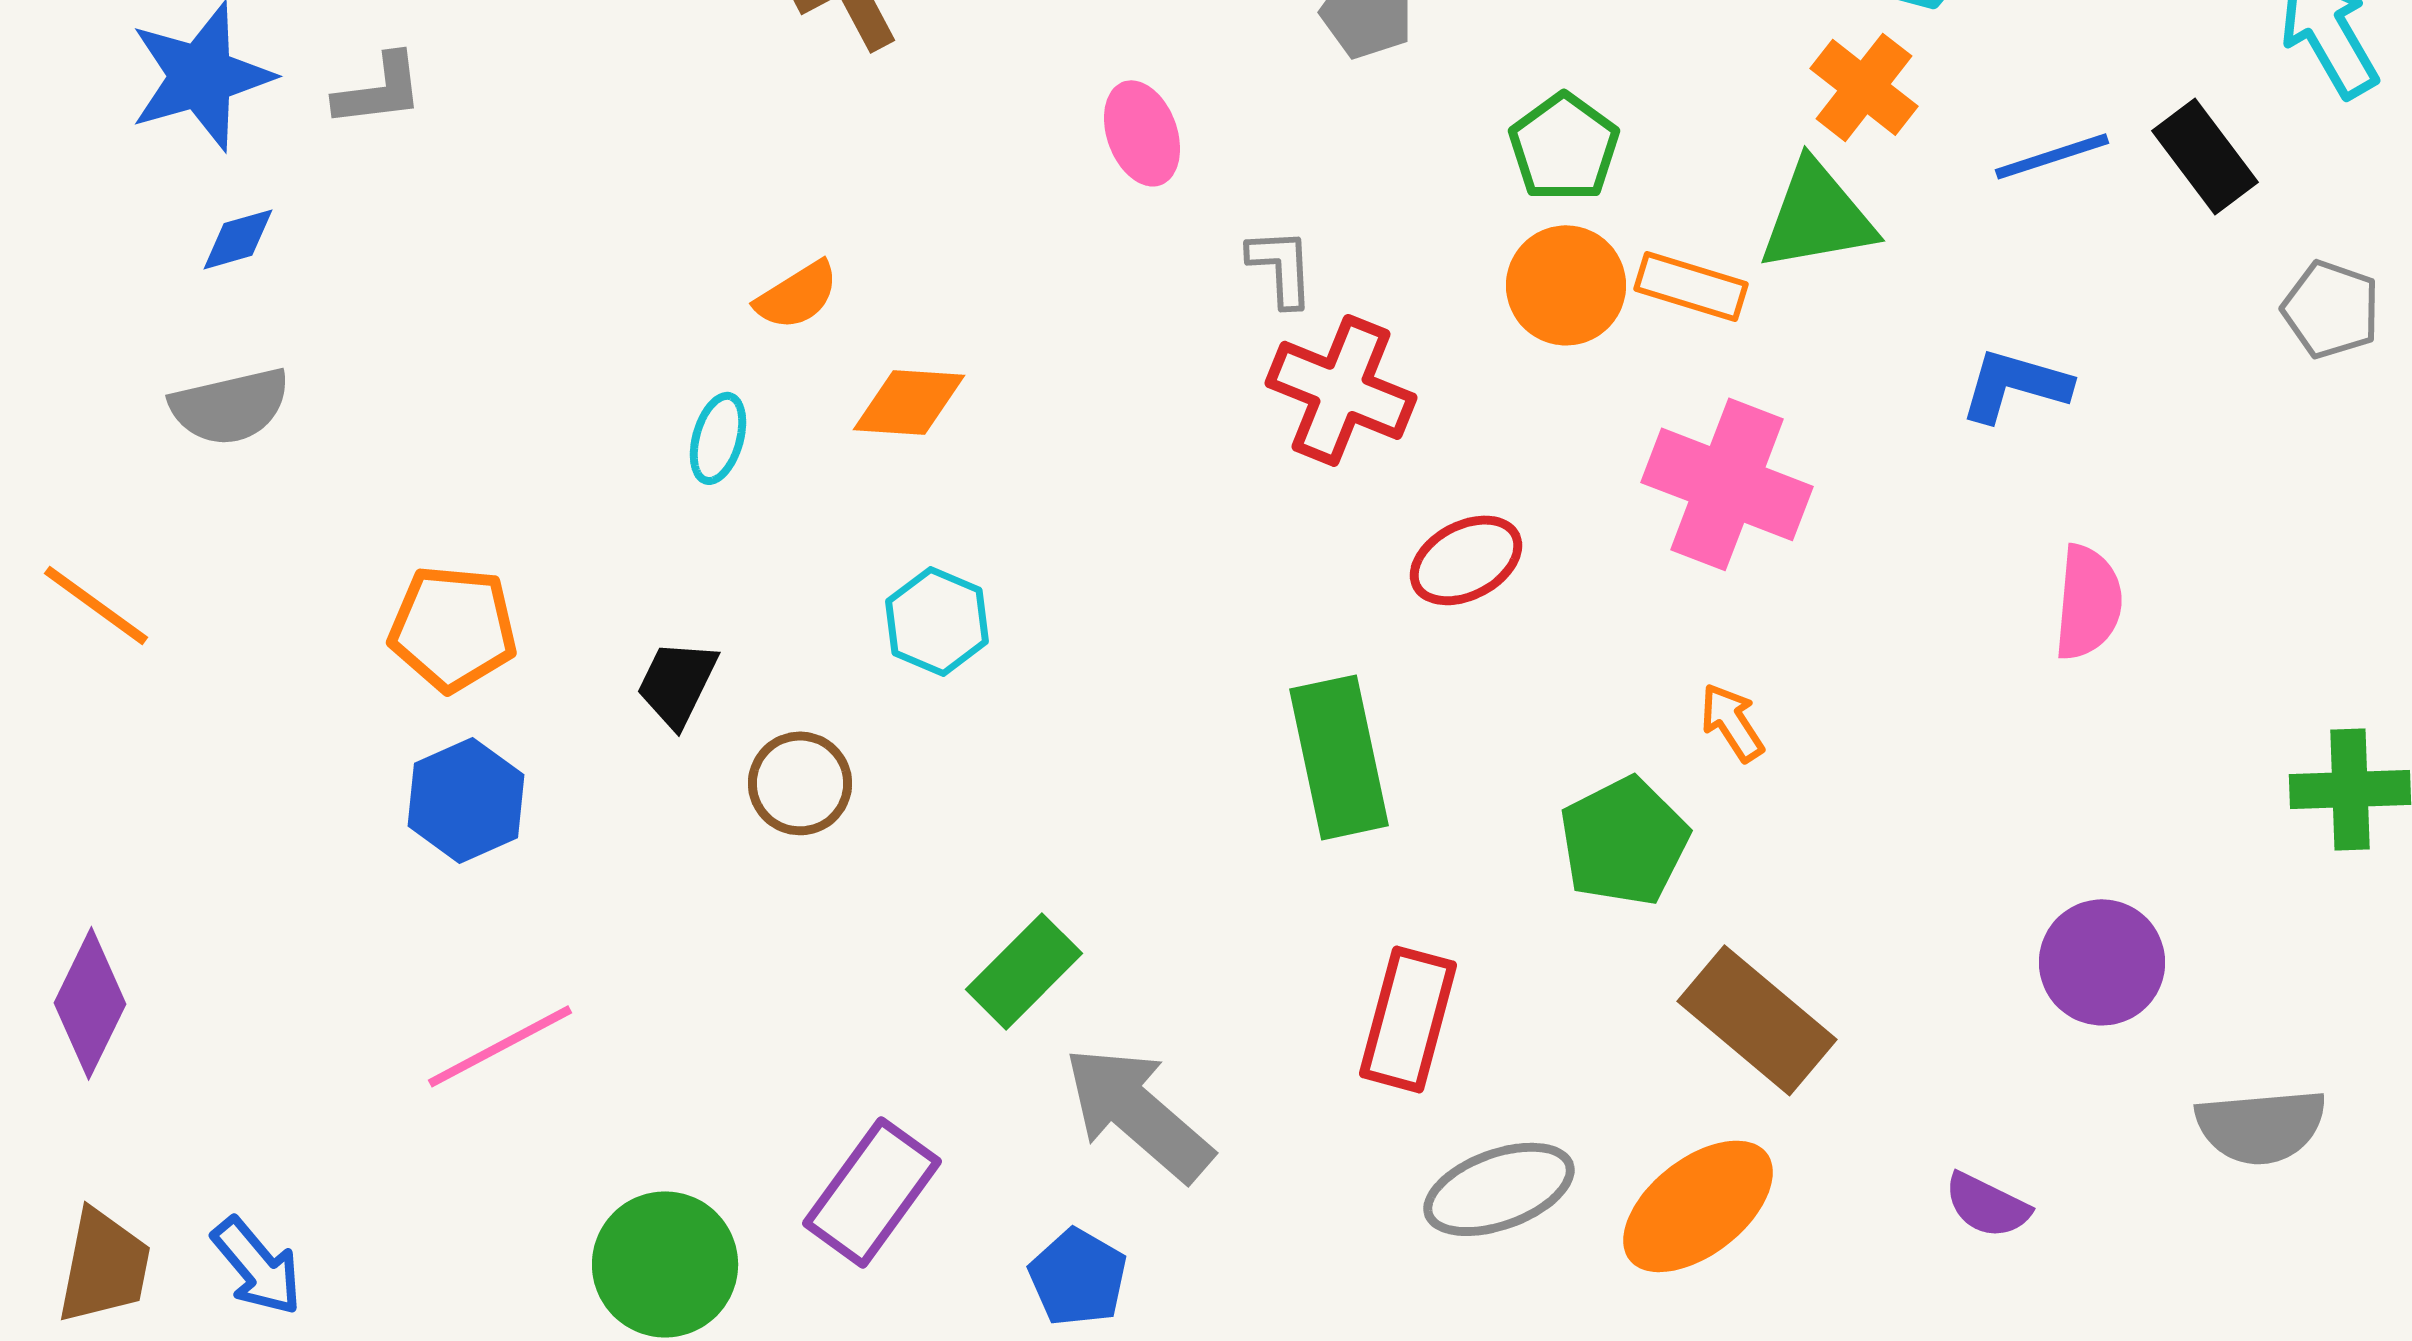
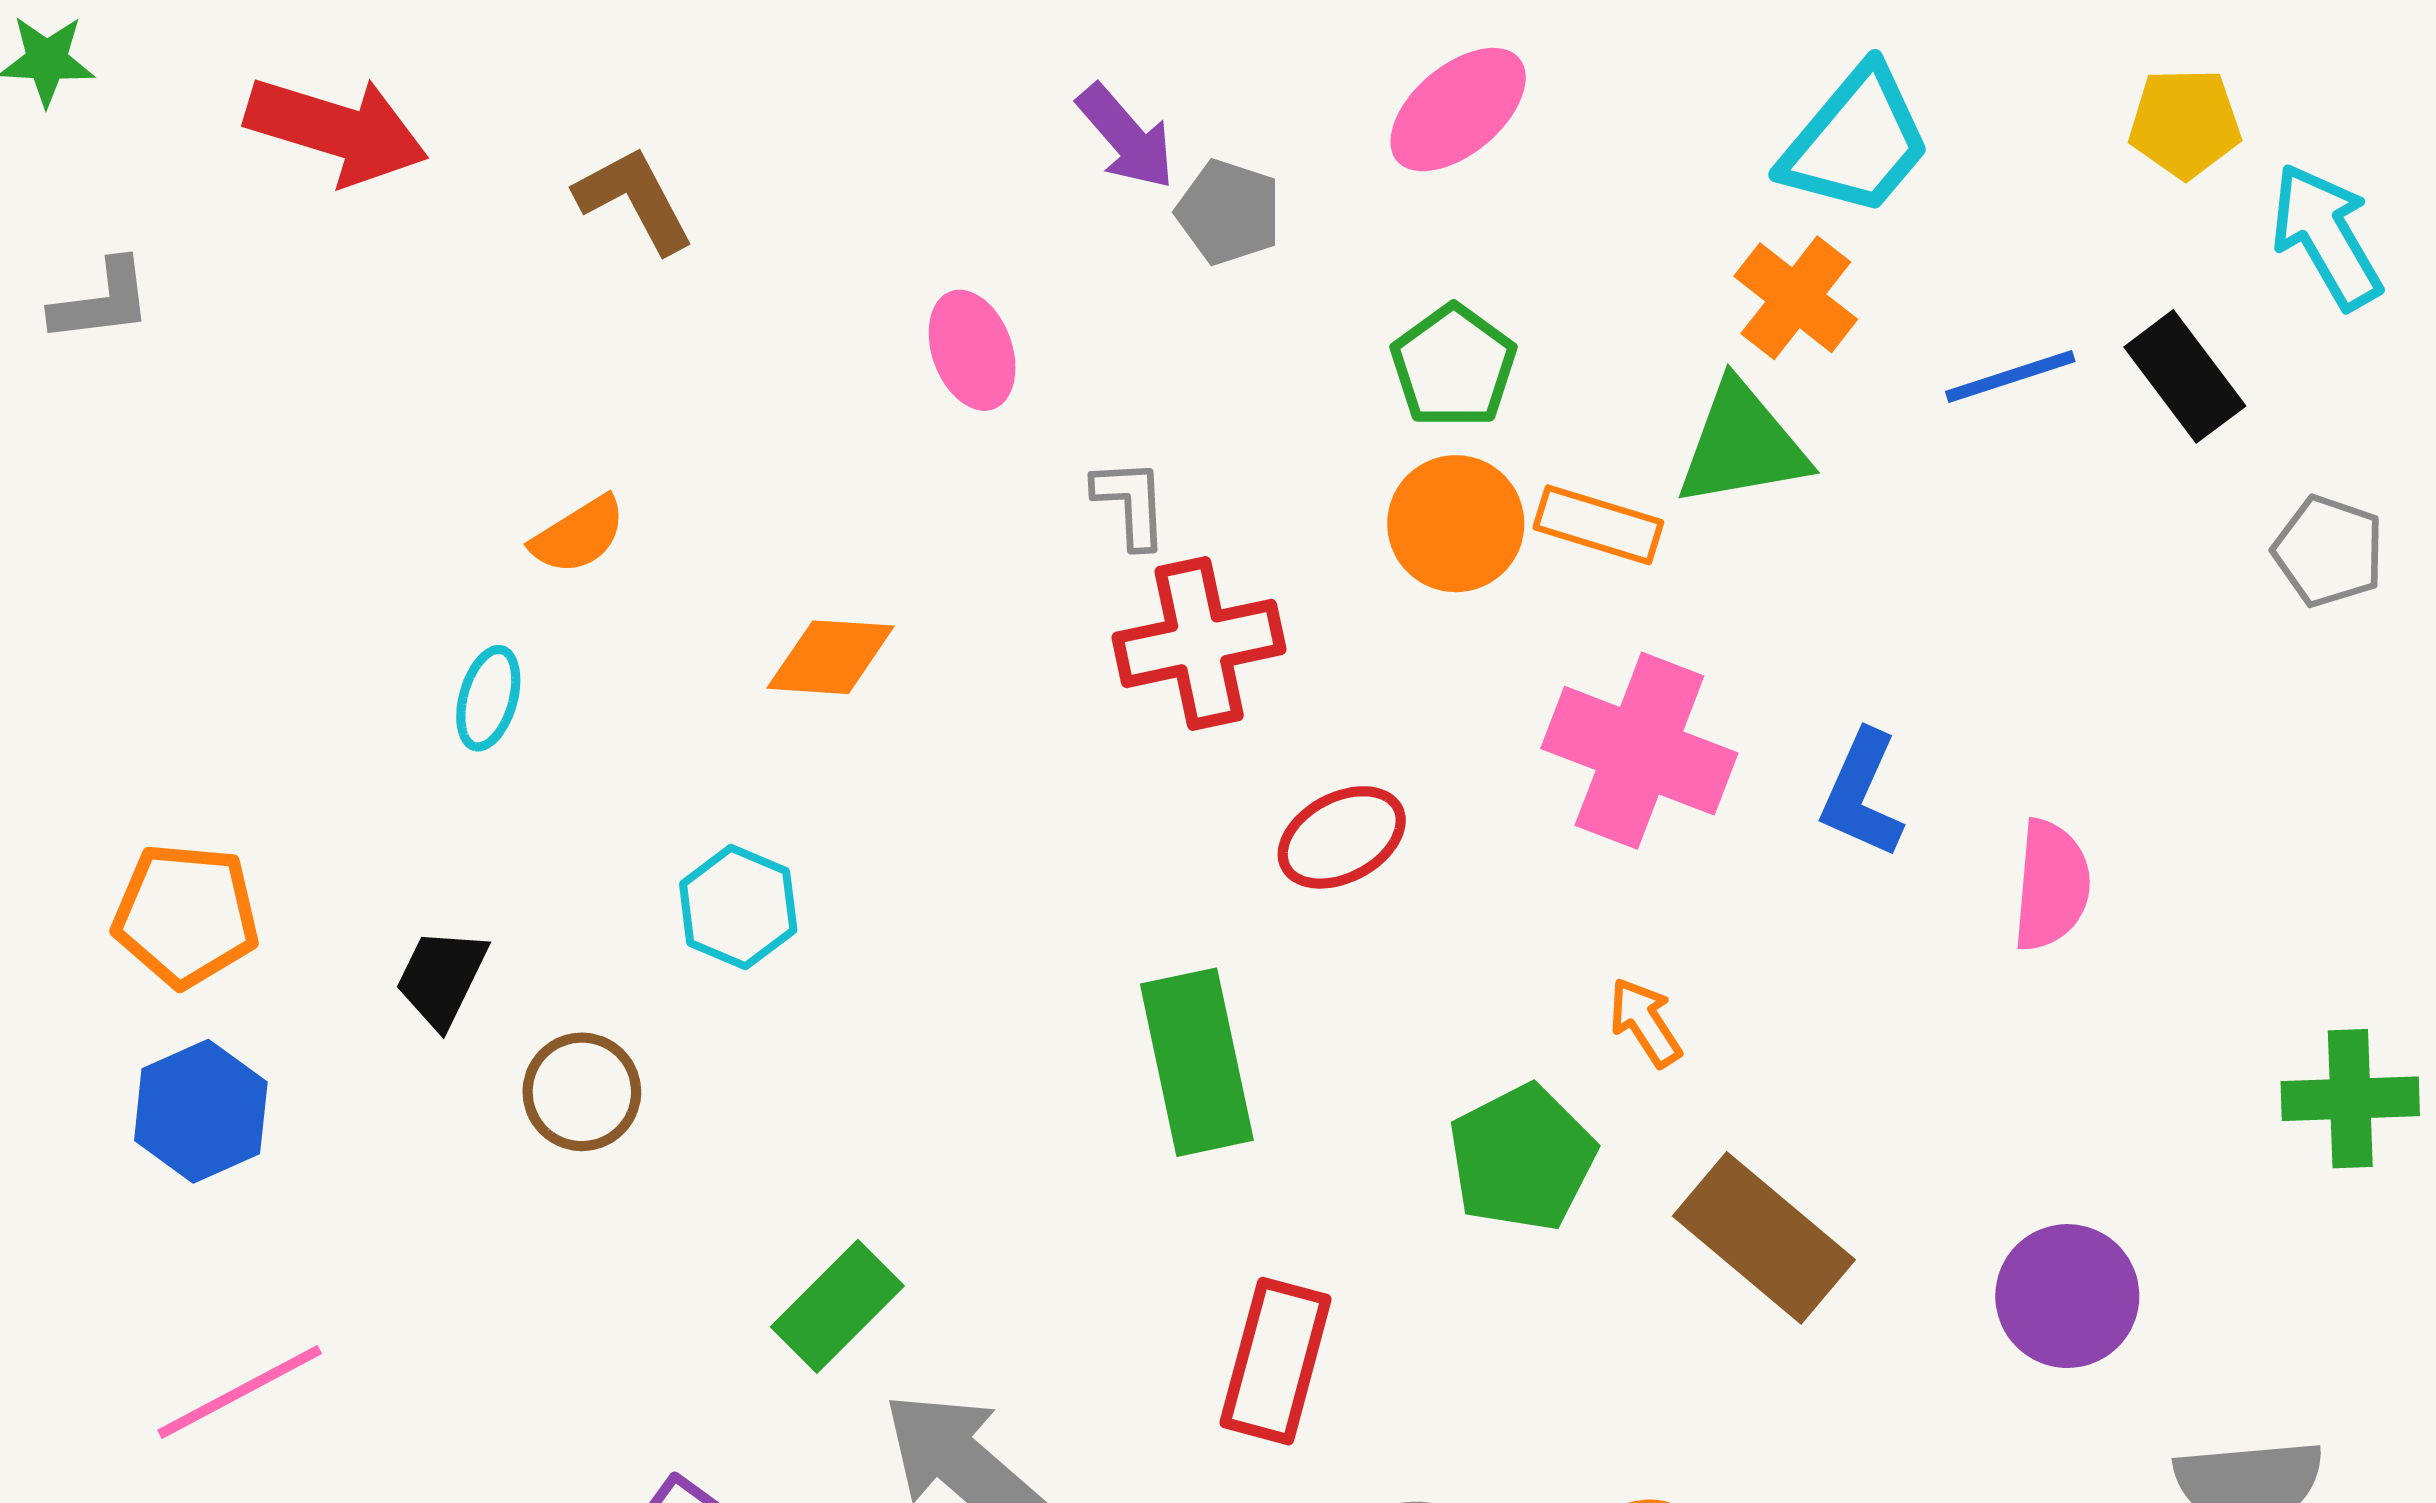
blue L-shape: (2015, 385) -> (1862, 794), moved, turned -82
red cross: (1341, 390) -> (1199, 643), turned -34
orange diamond: (909, 402) -> (831, 657), moved
brown rectangle: (1757, 1020) -> (1764, 1238), moved

